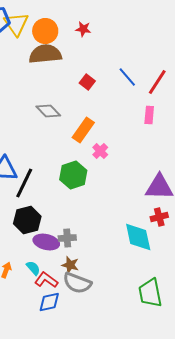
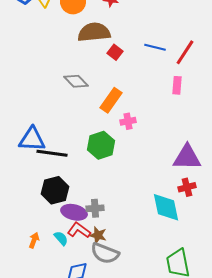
brown semicircle: (45, 54) -> (94, 32), moved
blue line: (127, 77) -> (155, 47), turned -35
pink cross: (100, 151) -> (128, 121), turned 35
black line: (24, 183) -> (52, 153), turned 72
red L-shape: (46, 280) -> (79, 230), moved

